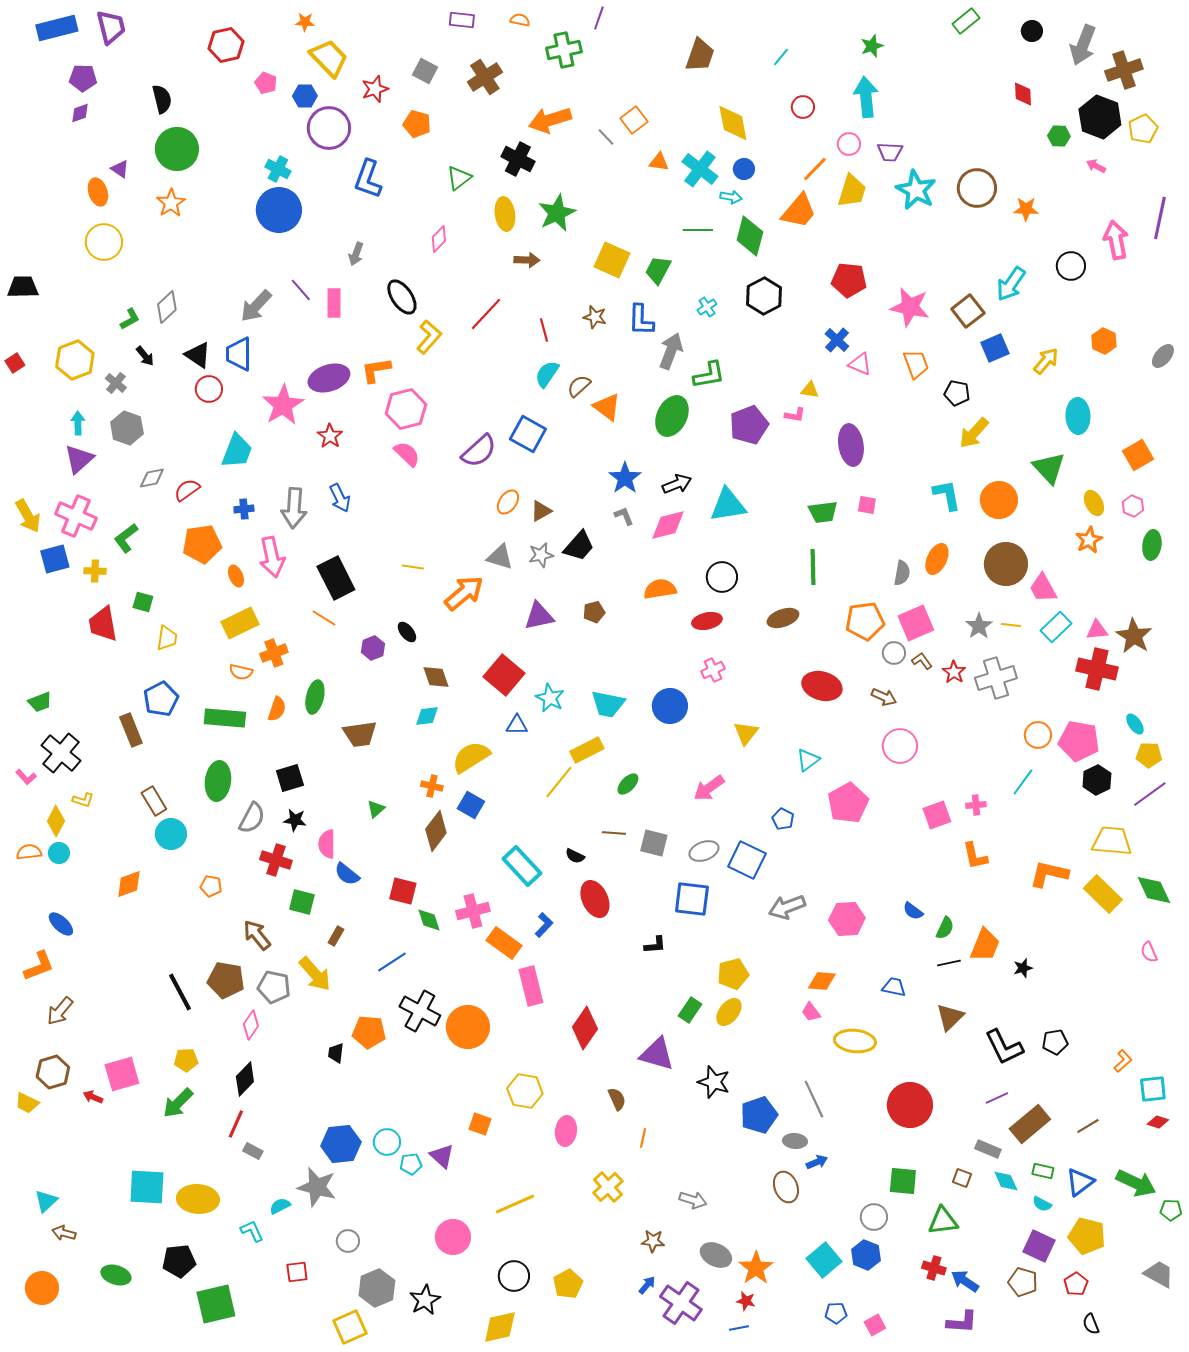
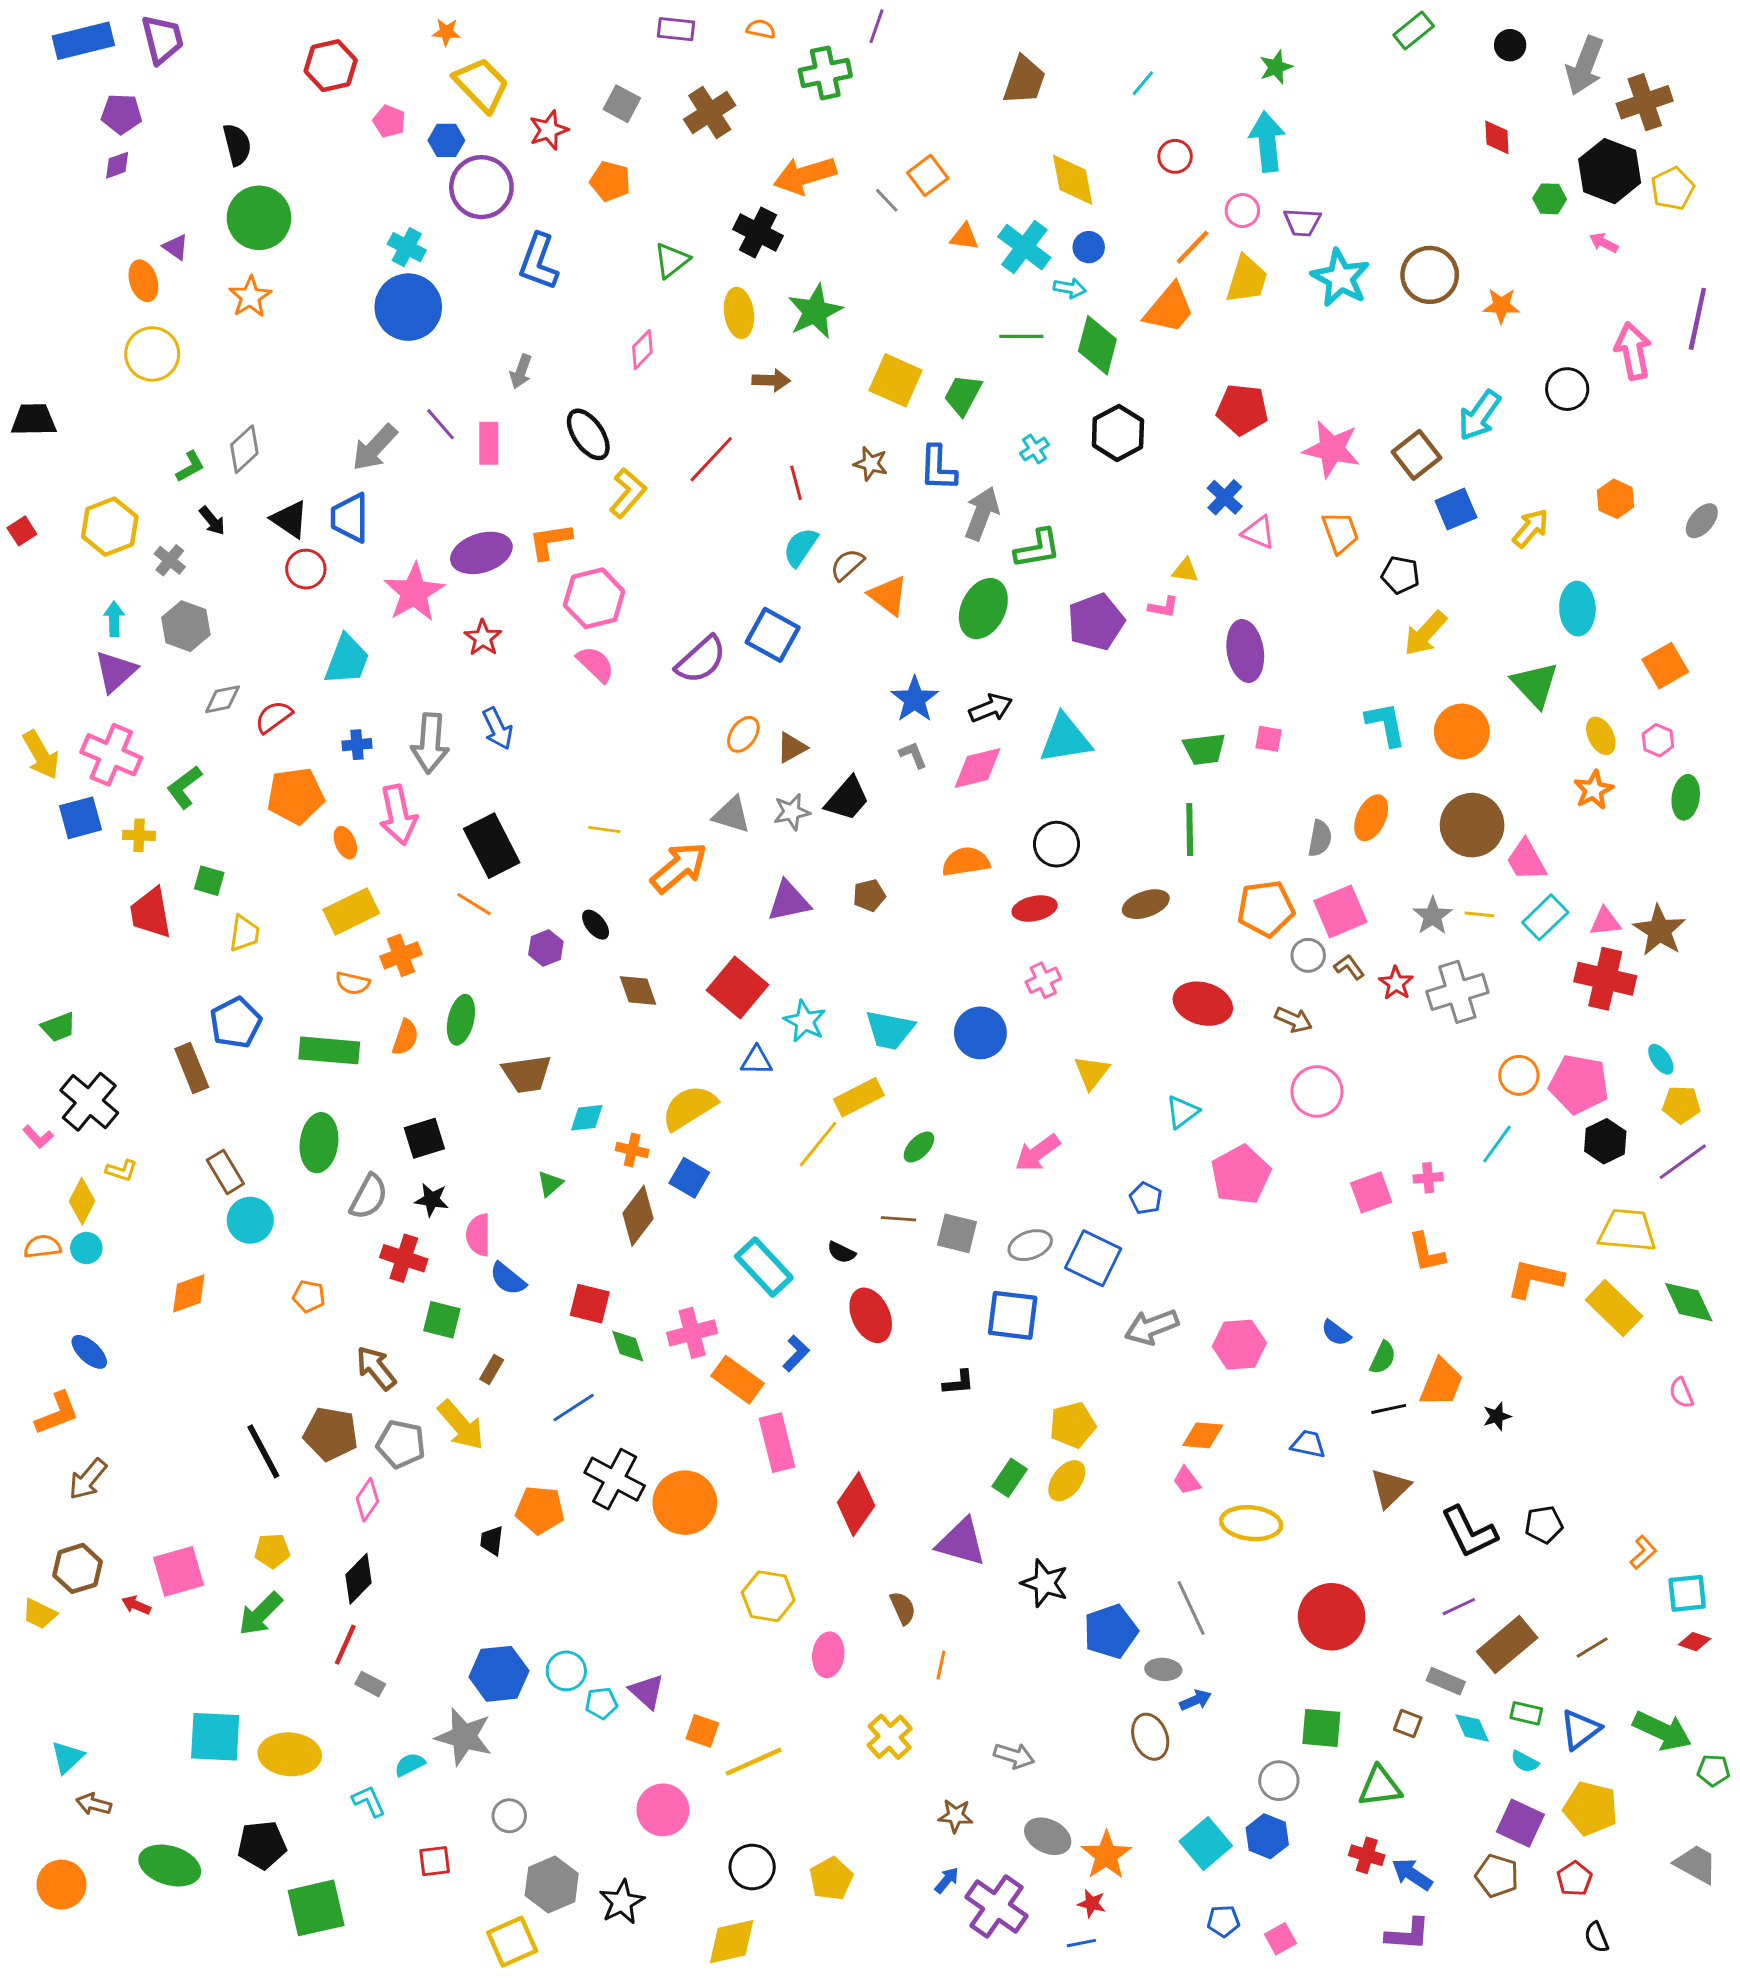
cyan diamond: (427, 716) -> (587, 1118), moved
orange square: (480, 1124) -> (702, 1731), moved
green ellipse: (116, 1275) -> (170, 1866), size x1.4

